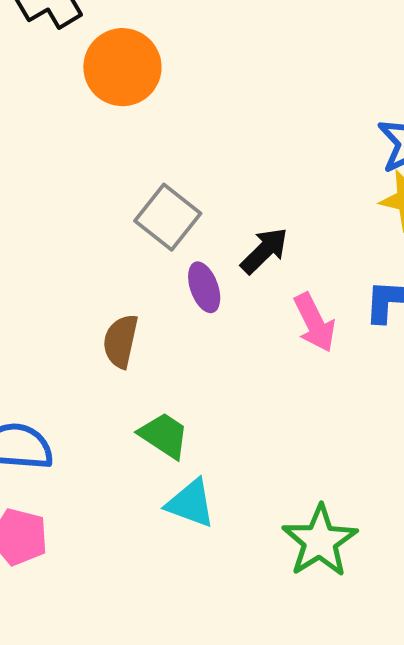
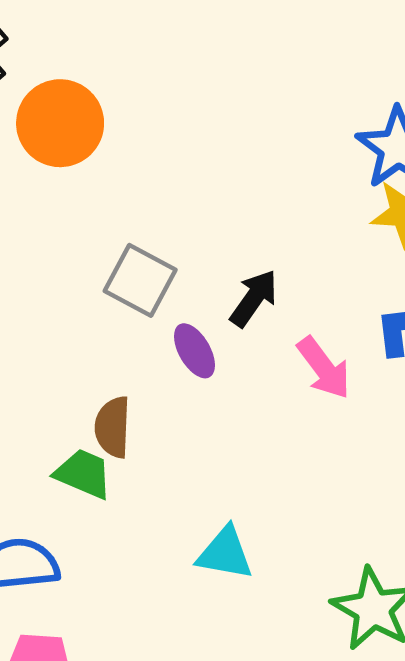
green trapezoid: (164, 435) -> (83, 474), moved
cyan triangle: (191, 503) -> (225, 553), moved

